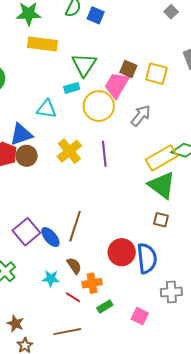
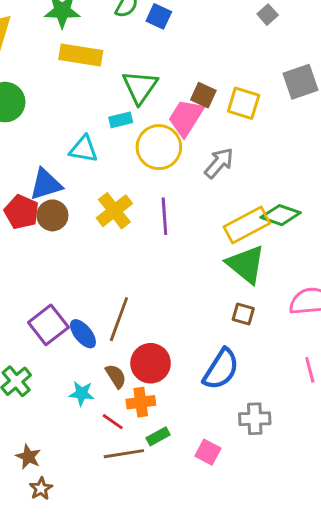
red circle: (122, 252) -> (151, 363), moved
blue semicircle: (147, 258) -> (221, 369), turned 36
brown line: (67, 332) -> (124, 454), moved

